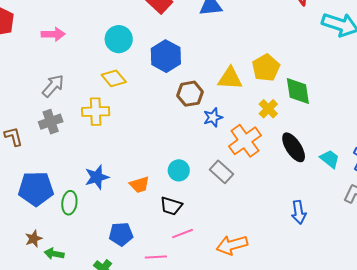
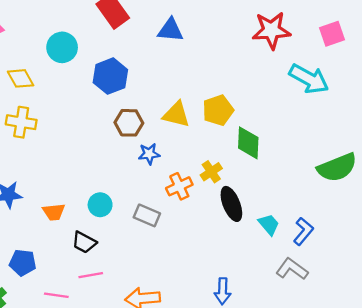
yellow diamond: (114, 78) -> (21, 78), moved
yellow cross: (268, 109) -> (211, 172), moved
orange cross: (245, 141) -> (179, 186), size x0.7
gray rectangle: (221, 172) -> (147, 215), turned -30
blue arrow: (299, 212) -> (223, 291), moved

